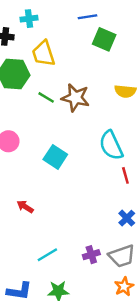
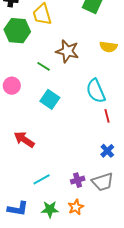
green line: (46, 97) -> (44, 66), moved
red arrow: (25, 207) -> (24, 140), size x1.5
orange star: (124, 287) -> (76, 207), moved

